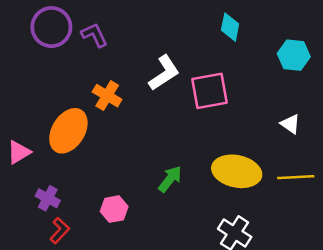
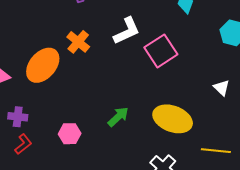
pink square: (209, 91) -> (161, 51), turned -32
yellow line: (296, 177) -> (216, 151), moved
purple cross: (48, 198) -> (18, 117), turned -30

